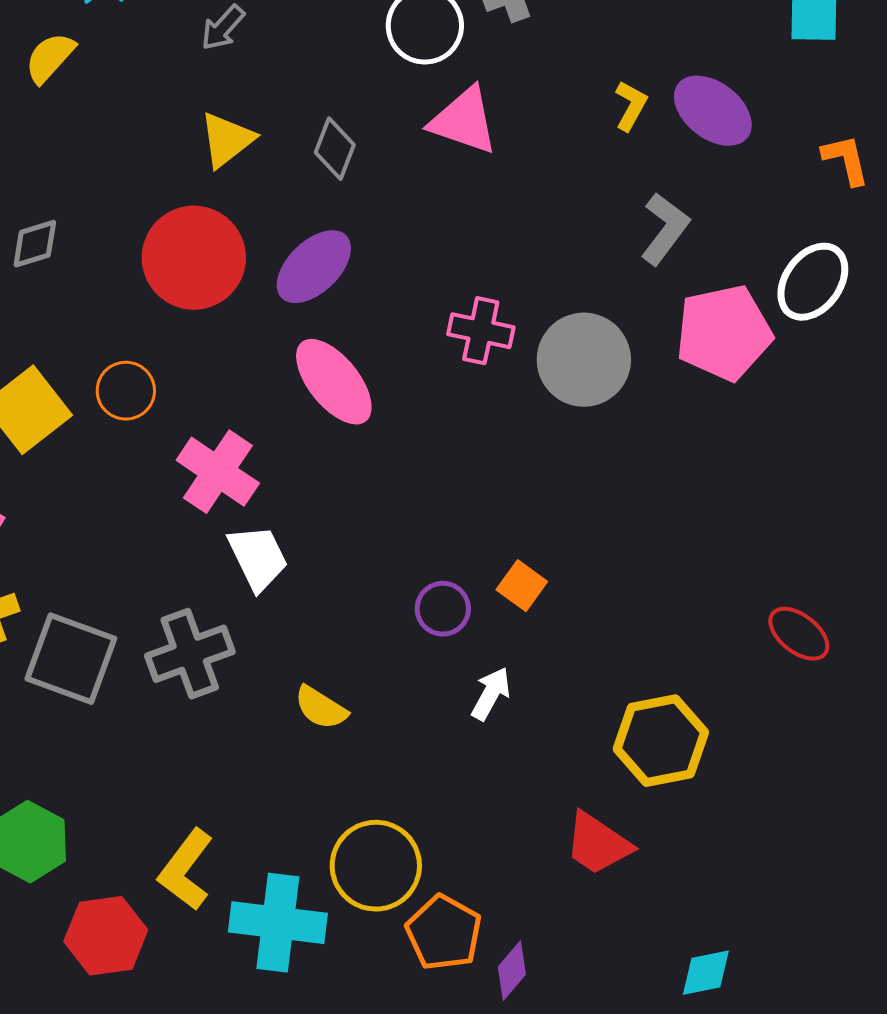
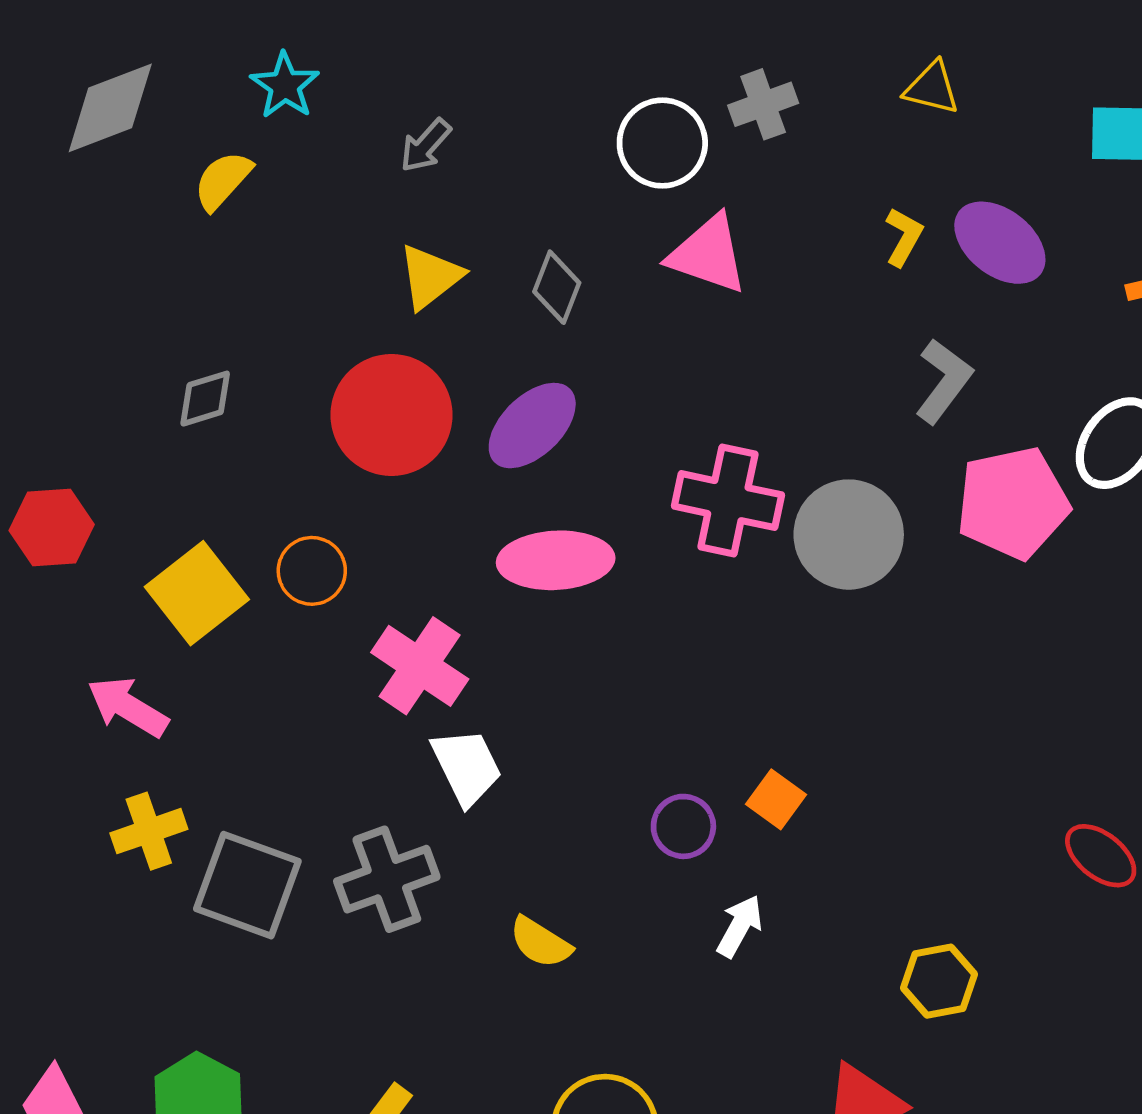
pink cross: (481, 331) -> (728, 501), size x1.4
pink ellipse: (334, 382) -> (556, 560), turned -54
yellow hexagon: (661, 741) -> (939, 981), size x0.7

